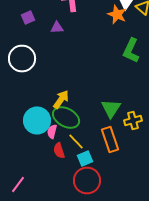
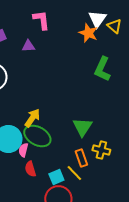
yellow cross: (133, 120) -> (101, 150), moved, turned 30
orange rectangle: (110, 140) -> (81, 158), size x0.7
yellow line: (76, 142) -> (74, 173), moved

